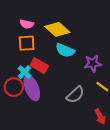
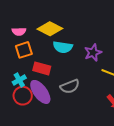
cyan cross: (24, 72) -> (19, 80), moved, turned 32
gray semicircle: (75, 95) -> (70, 86), moved, turned 36

